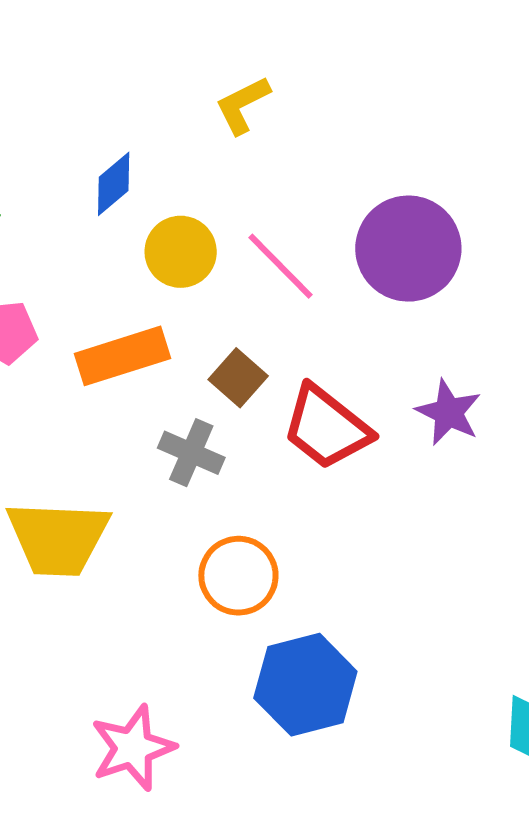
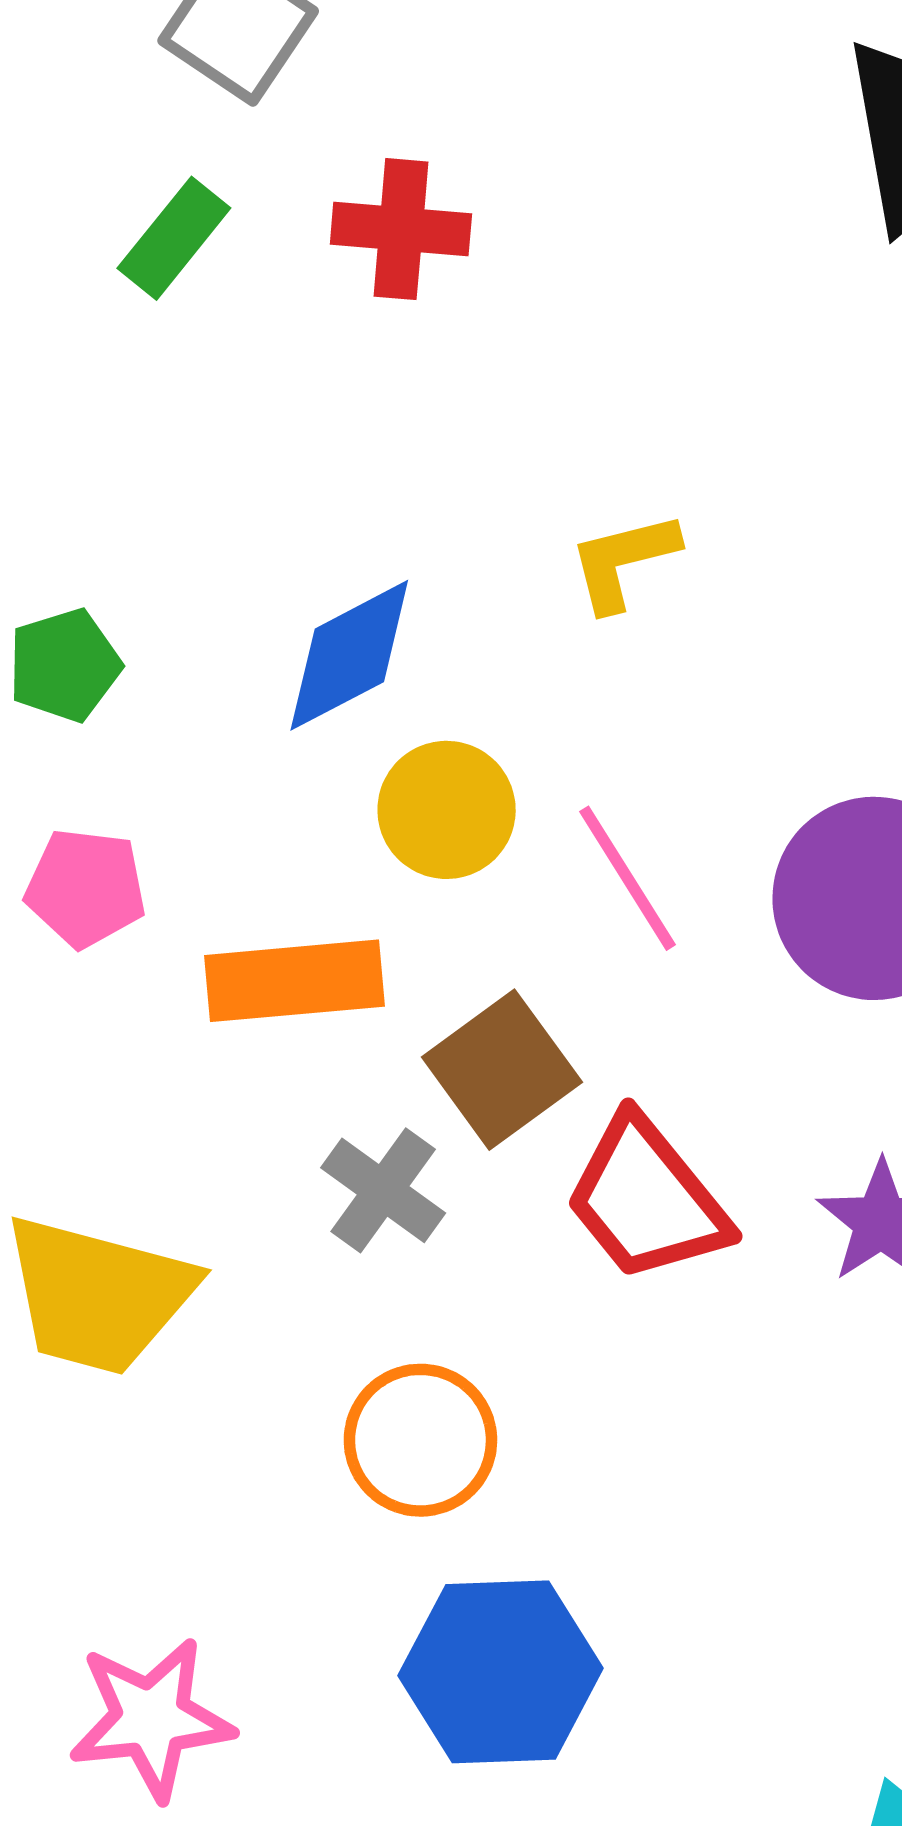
blue diamond: (114, 184) -> (349, 655), size x1.4
brown square: (238, 378) -> (502, 1070), size x1.4

